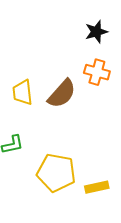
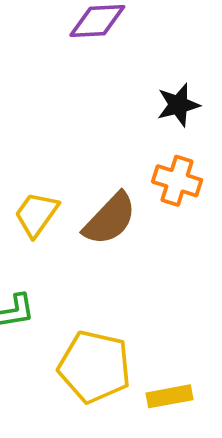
yellow trapezoid: (23, 93) -> (36, 214), turned 40

